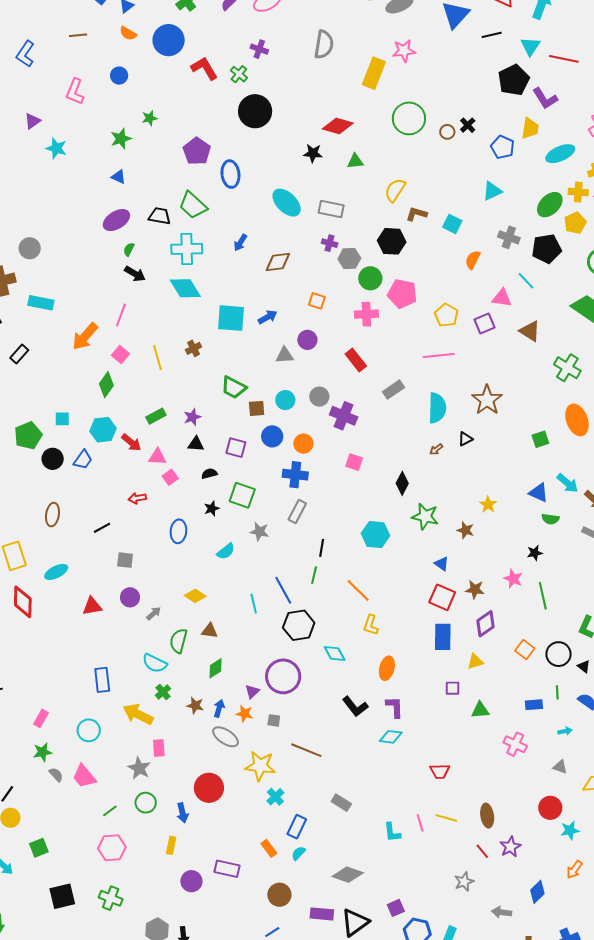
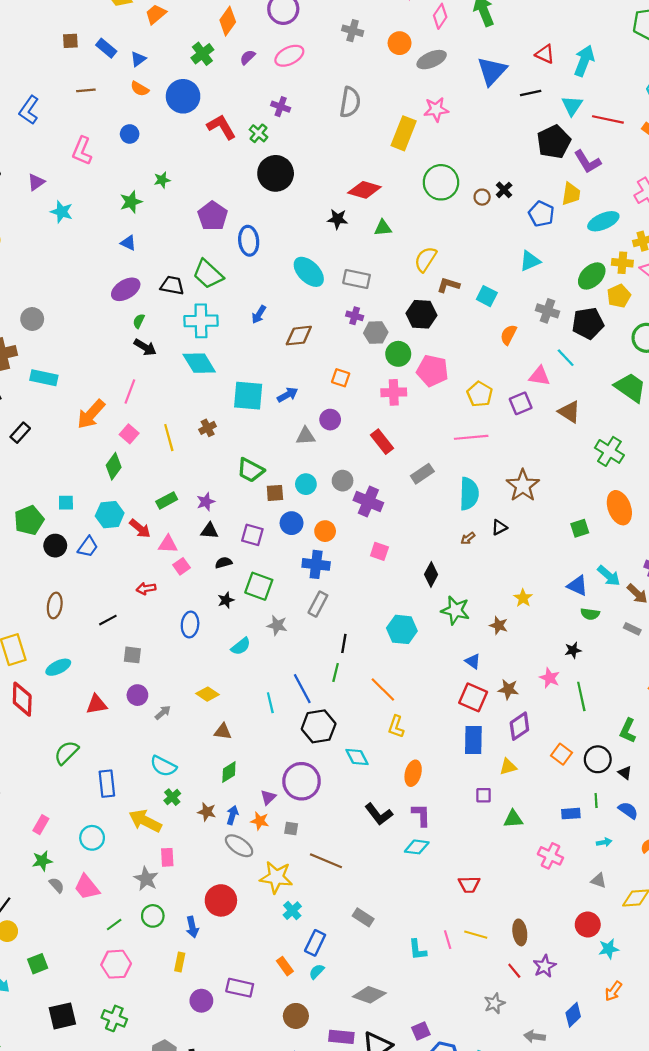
green semicircle: (179, 641) -> (66, 753), moved, turned 30

